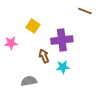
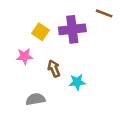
purple cross: (62, 40) -> (72, 29), moved
pink star: (11, 43) -> (25, 56), moved

